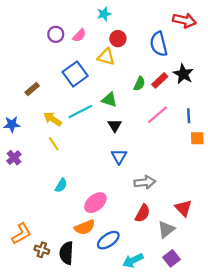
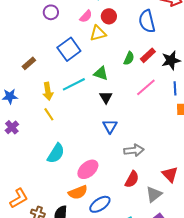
pink semicircle: (79, 35) -> (86, 16), moved
yellow triangle: (106, 57) -> (98, 33), turned -30
black star: (183, 74) -> (171, 60), moved, turned 30
yellow arrow: (53, 119) -> (48, 91), turned -132
cyan semicircle: (61, 185) -> (56, 153), size x1.5

